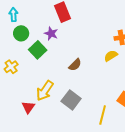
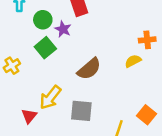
green circle: (21, 33) -> (43, 20), moved
brown semicircle: (75, 65) -> (89, 69), size x1.5
gray square: (71, 100) -> (81, 111), turned -36

